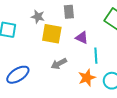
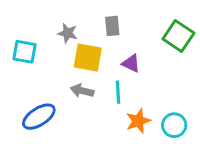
cyan line: (96, 56) -> (118, 92), moved
gray arrow: (59, 64) -> (82, 91), moved, turned 42

